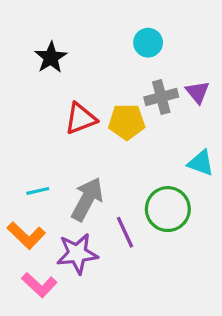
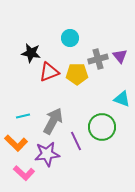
cyan circle: (148, 43) -> (70, 38), moved
black star: (51, 57) -> (31, 53), moved, turned -30

